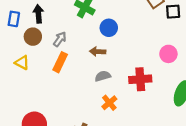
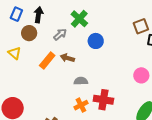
gray arrow: (60, 39) -> (60, 34), moved
brown arrow: (98, 52) -> (67, 58), moved
red cross: (140, 79) -> (103, 100), moved

